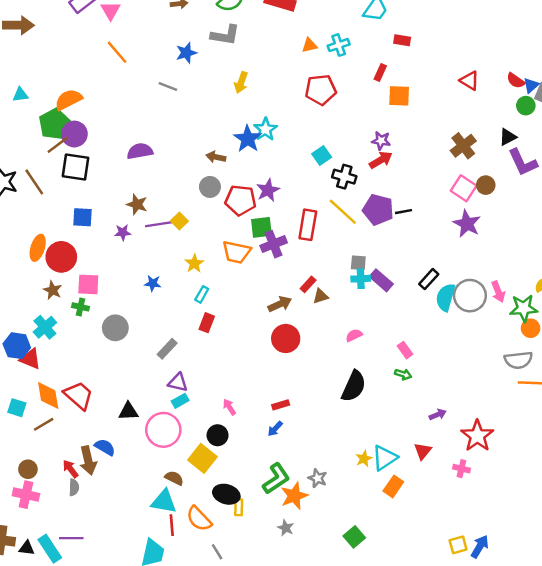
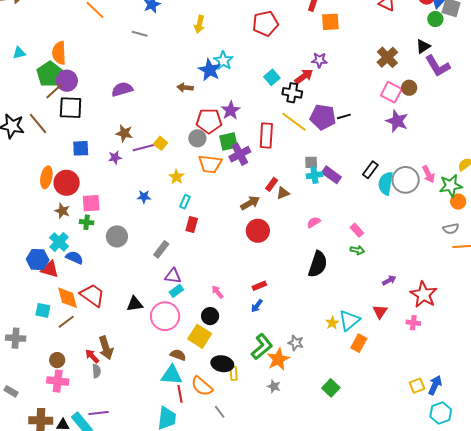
orange semicircle: (69, 100) -> (59, 53), turned -60
red arrow: (381, 160) -> (304, 76), moved
gray circle: (210, 187) -> (197, 138), moved
gray semicircle: (518, 360) -> (451, 229), size x0.7
blue semicircle: (105, 447) -> (74, 258), moved

